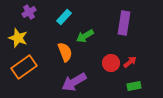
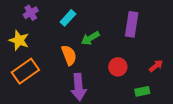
red arrow: (130, 62) -> (156, 66), moved
purple arrow: (74, 82) -> (79, 87), turned -65

